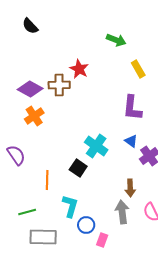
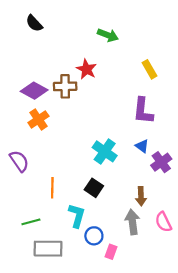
green arrow: (116, 40) -> (108, 35), moved
black square: (78, 168) -> (94, 188), moved

